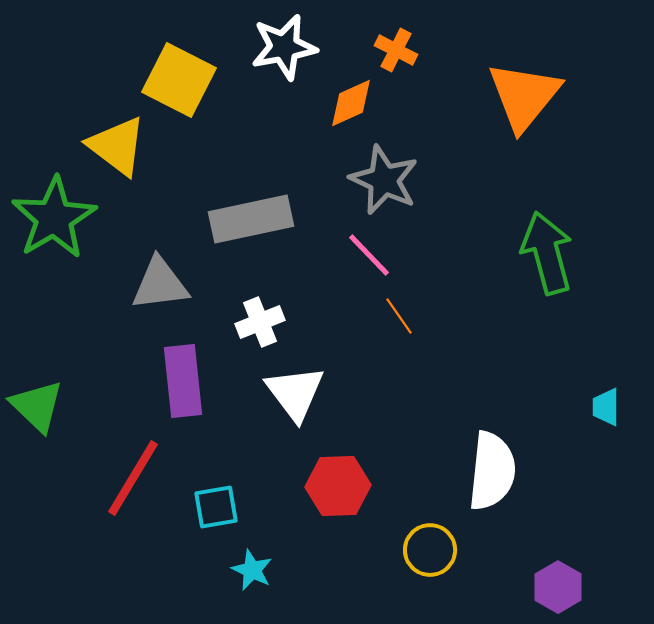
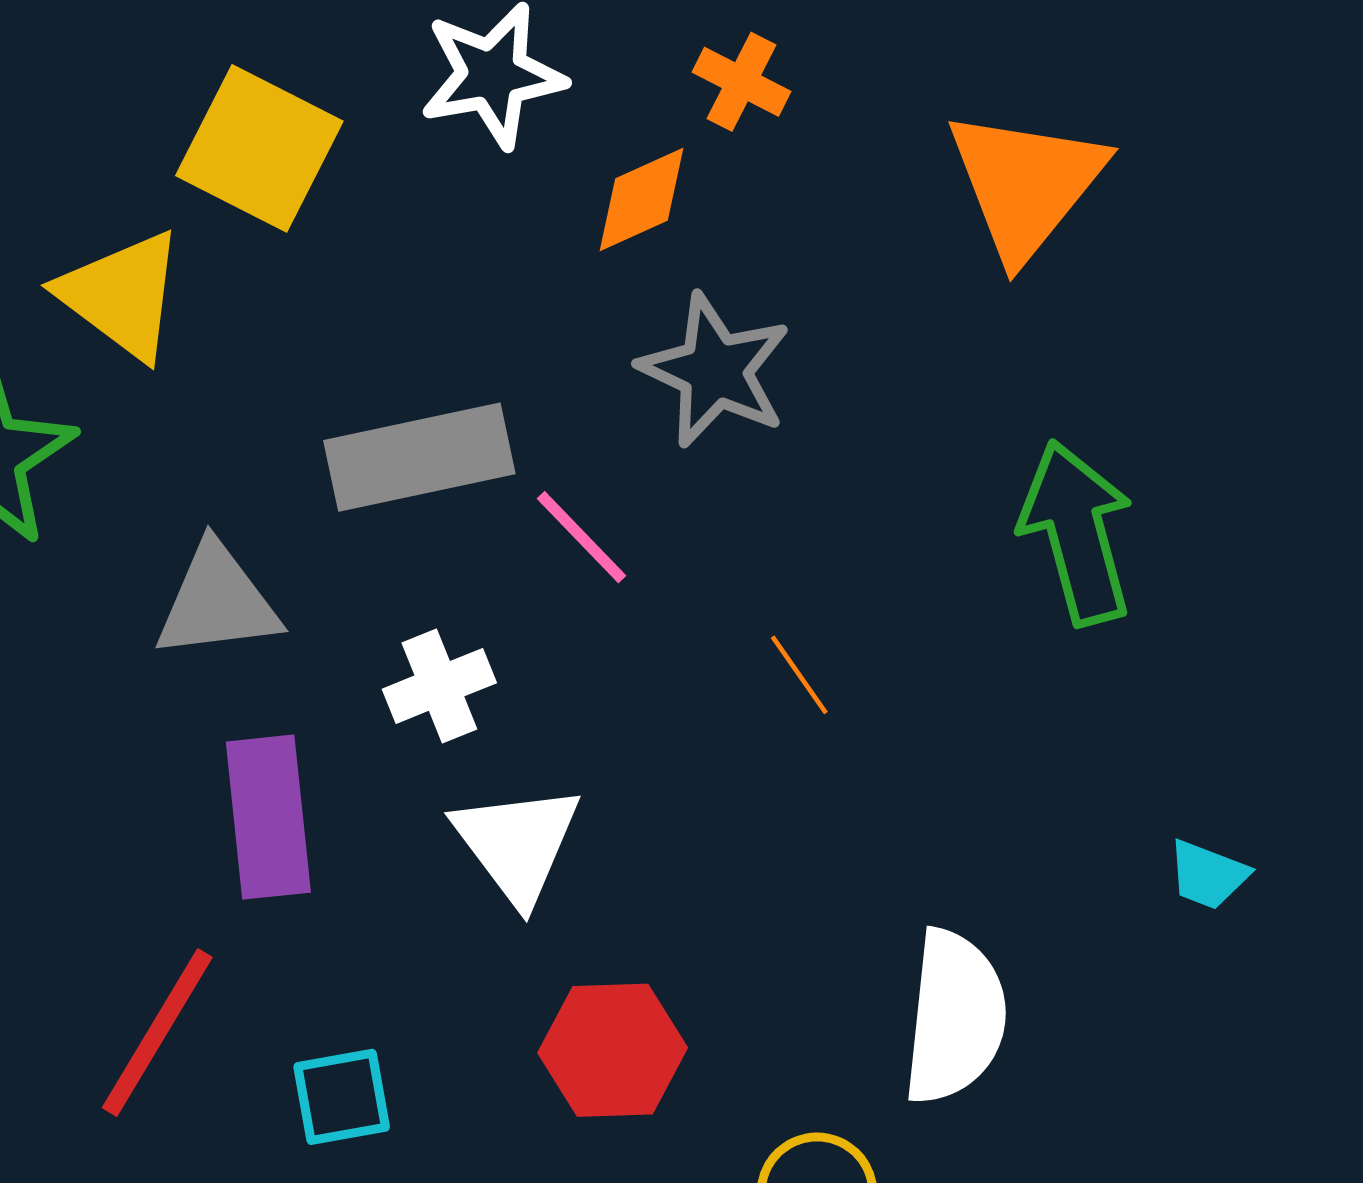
pink line: (369, 255) -> (582, 537), moved
orange line: (399, 316) -> (799, 675), moved
cyan trapezoid: (606, 407) -> (1208, 875), turned -69

